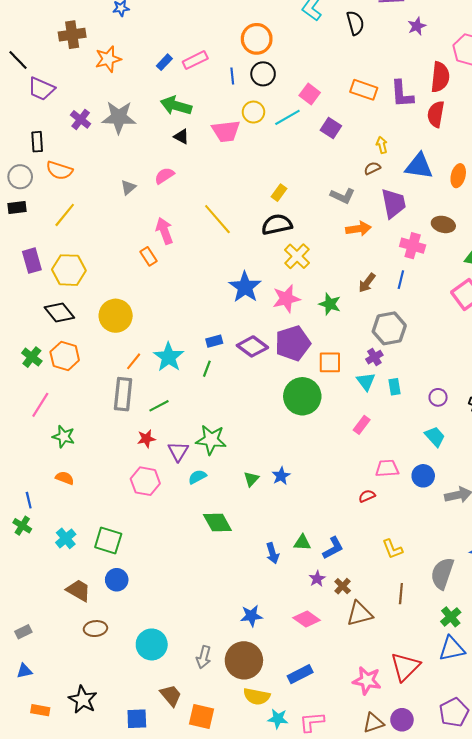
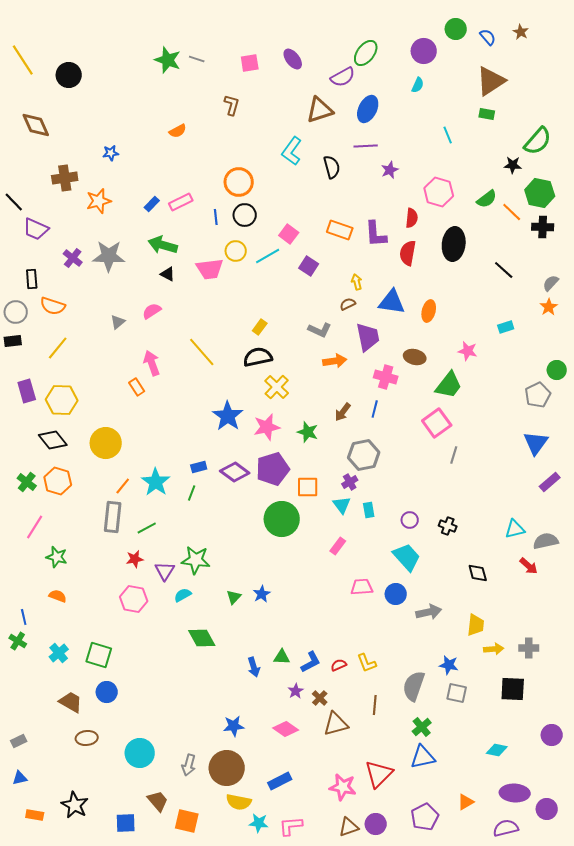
red semicircle: (440, 77) -> (412, 218), size x0.7
cyan trapezoid: (435, 437) -> (407, 557), size x1.4
red semicircle: (367, 496) -> (339, 665), moved

